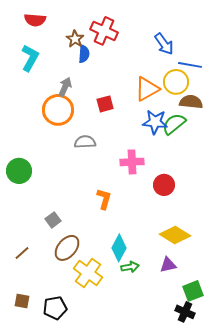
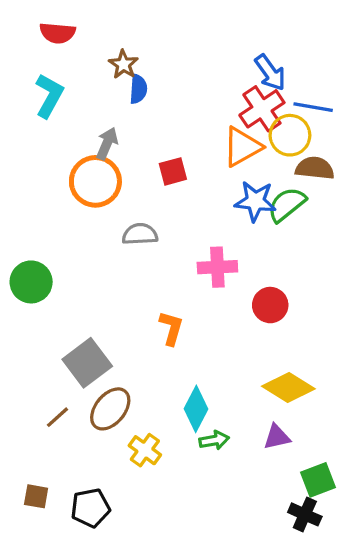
red cross: (104, 31) -> (262, 109), moved, turned 32
gray square: (53, 220) -> (87, 363), size x1.8
brown line: (22, 253) -> (57, 417), moved
yellow cross: (88, 273) -> (145, 450), size x0.7

